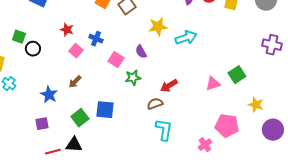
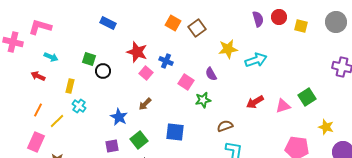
red star: (67, 30) -> (137, 52), size x1.5
red arrow: (169, 86) -> (255, 102), moved
green square: (80, 118) -> (139, 140), moved

